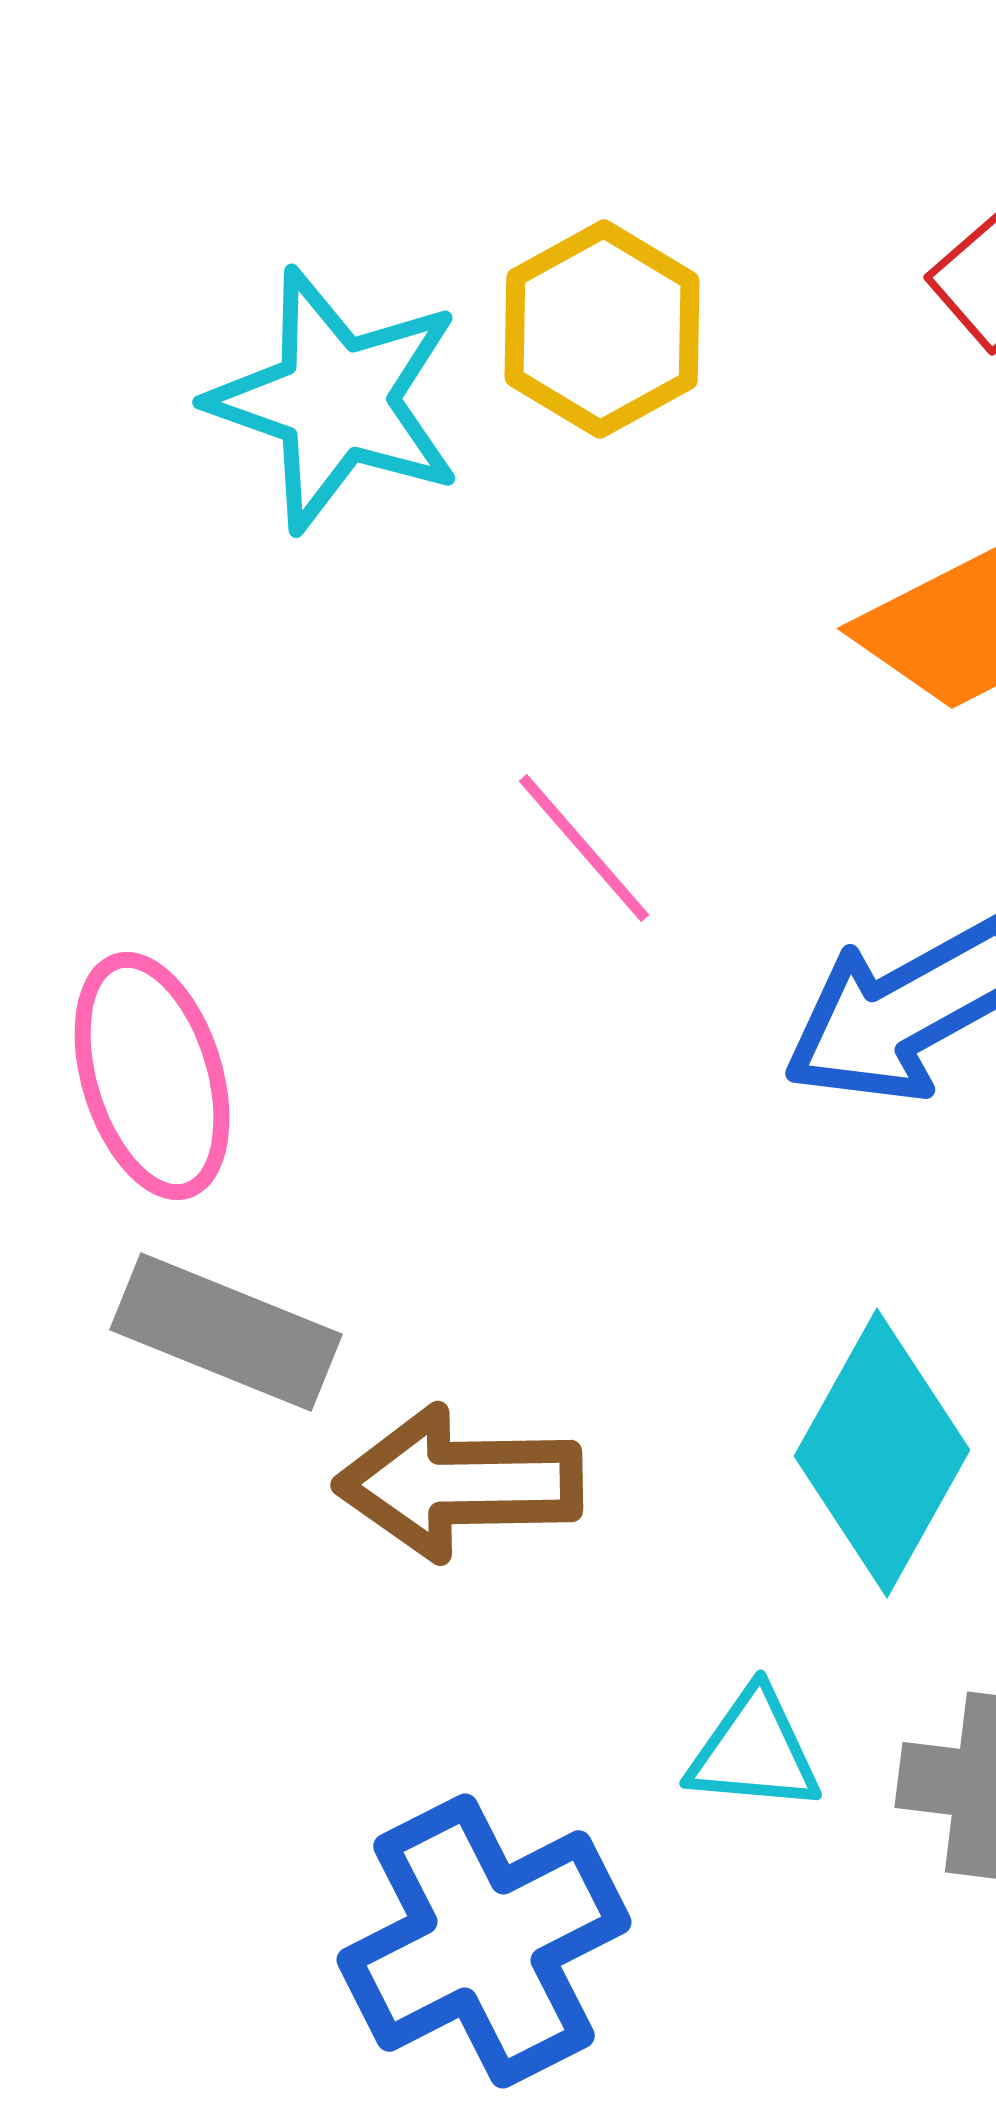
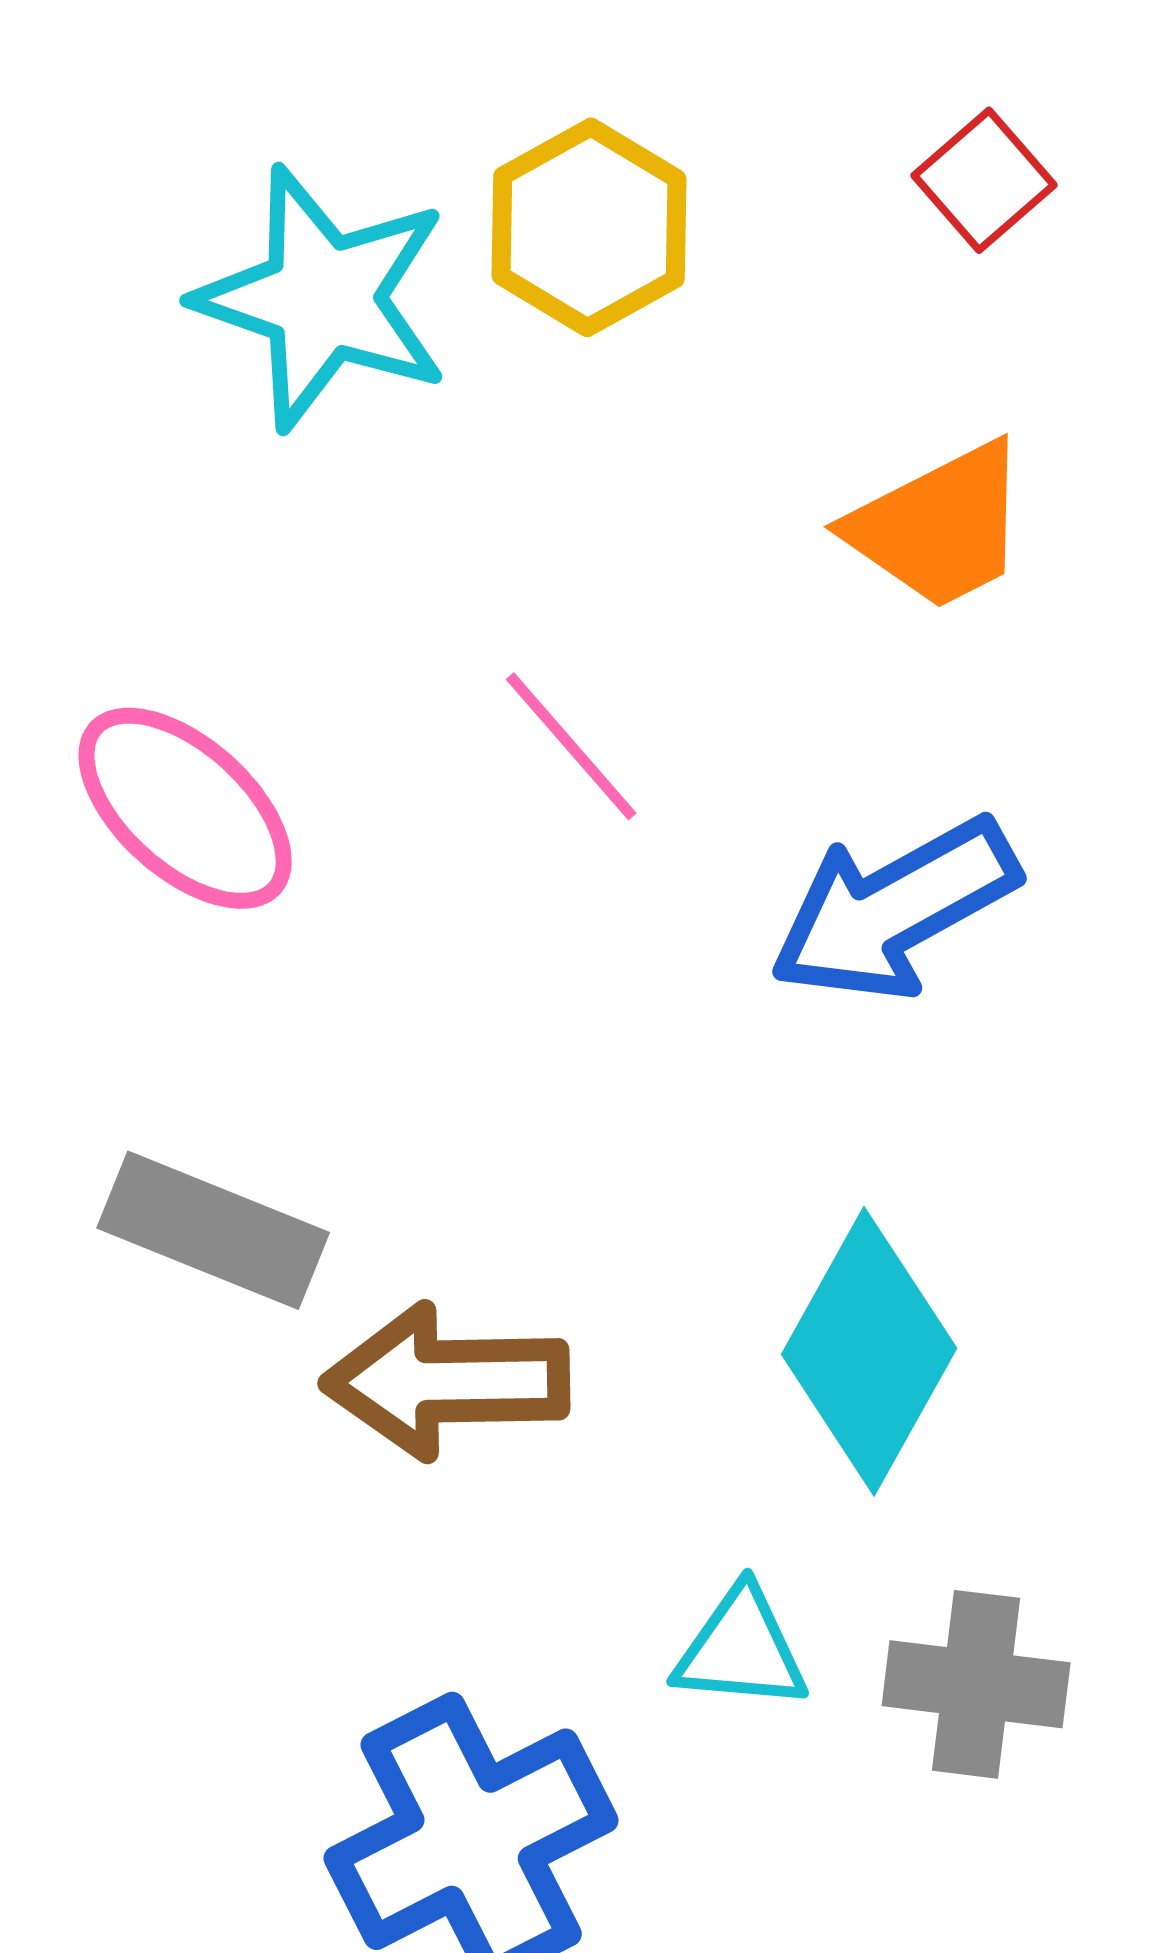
pink ellipse: (152, 1076) -> (185, 808), moved, turned -31

